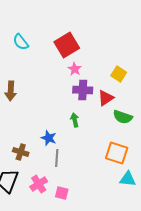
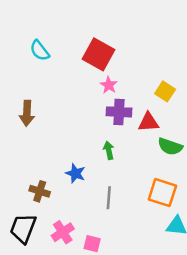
red square: (67, 45) -> (99, 54), turned -30
red triangle: (106, 98) -> (148, 122), turned 30
gray line: (57, 158) -> (109, 198), moved

